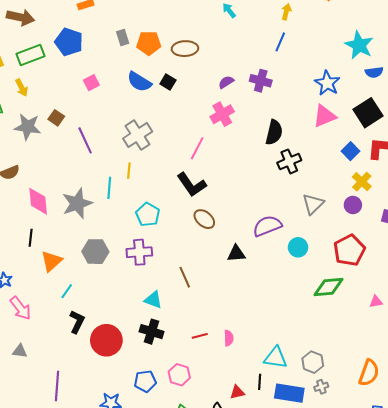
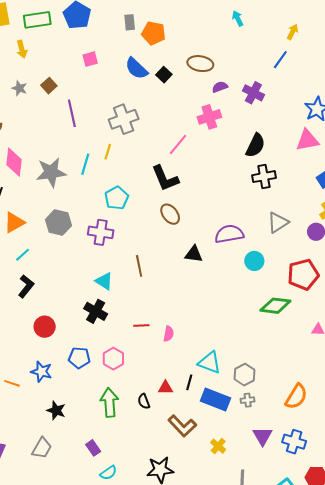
brown ellipse: (185, 49) -> (200, 64), moved
gray star: (28, 127) -> (19, 88), size x0.6
red circle: (106, 340) -> (45, 327), moved, size x0.7

